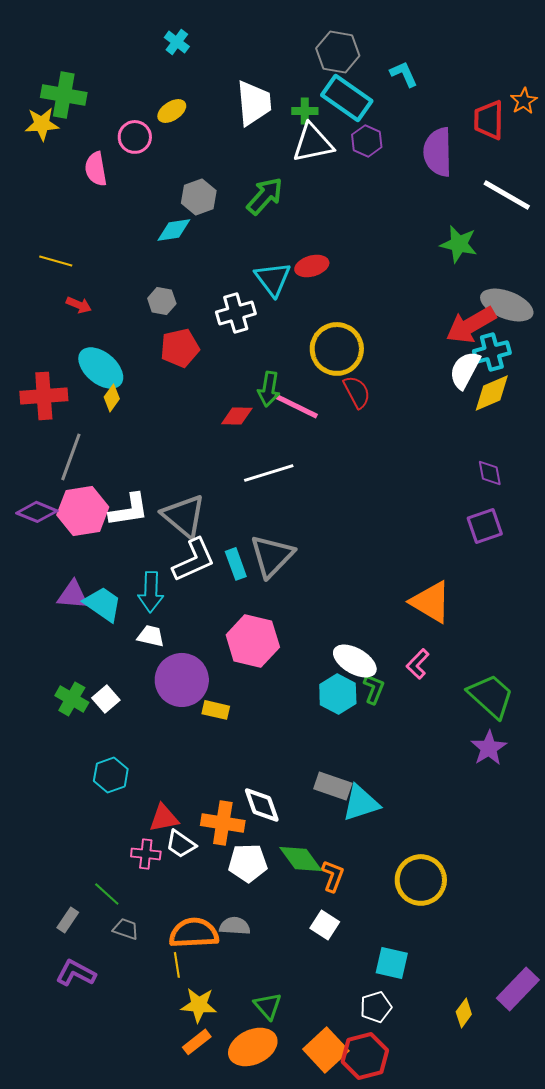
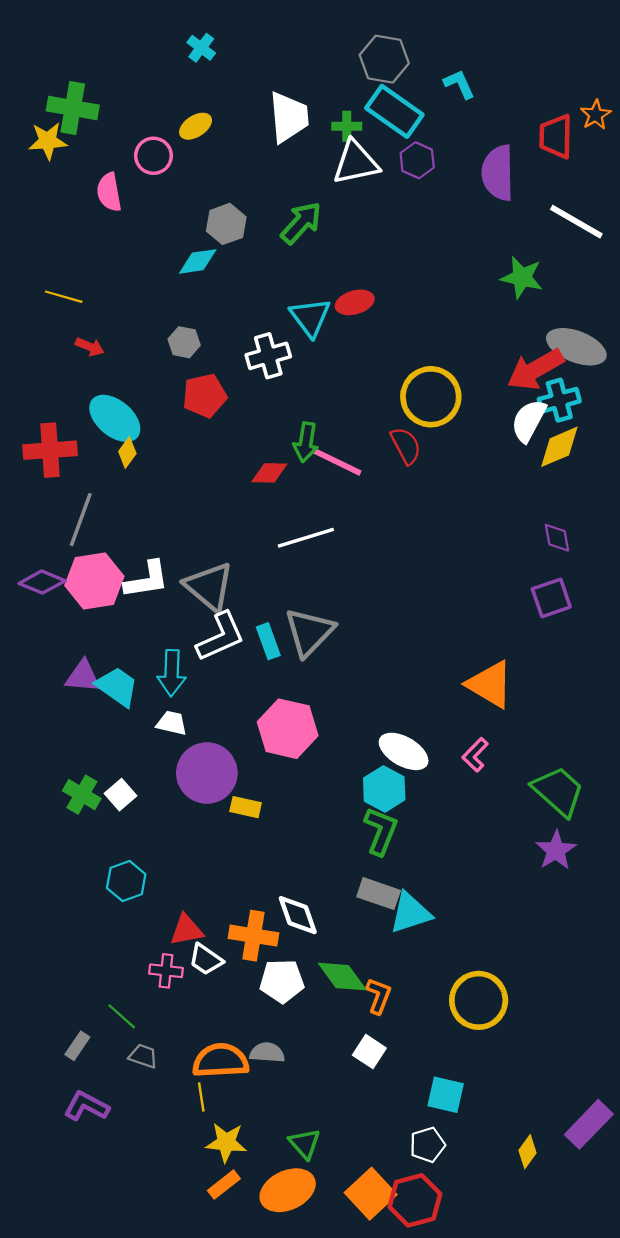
yellow circle: (337, 349) -> (431, 397), moved
green L-shape: (374, 689) -> (381, 831), moved, size x1.4

